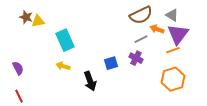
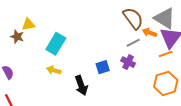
brown semicircle: (141, 15) -> (133, 18), turned -100
gray triangle: (172, 15) -> (165, 18), size x1.6
brown star: (26, 17) -> (17, 37), moved
cyan rectangle: (65, 40) -> (56, 44), turned 55

